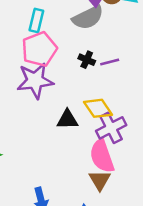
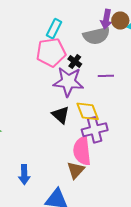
black cross: (87, 60) -> (75, 61), moved
purple star: (35, 81) -> (68, 82), moved
black triangle: (67, 120) -> (61, 115), turned 30

